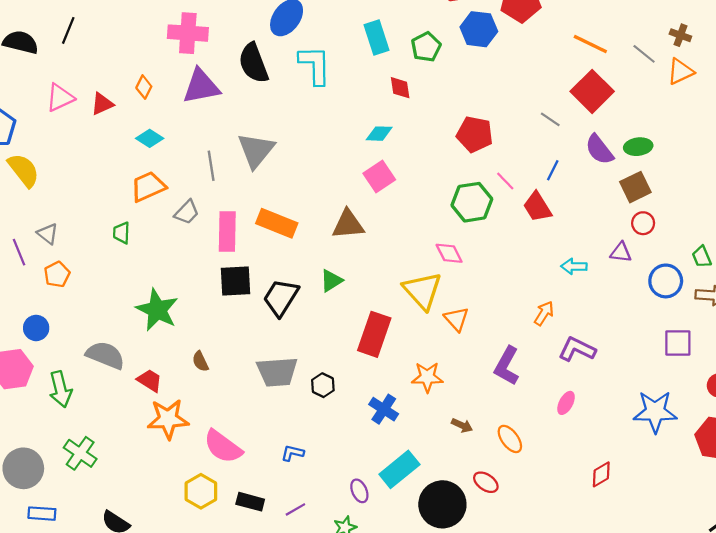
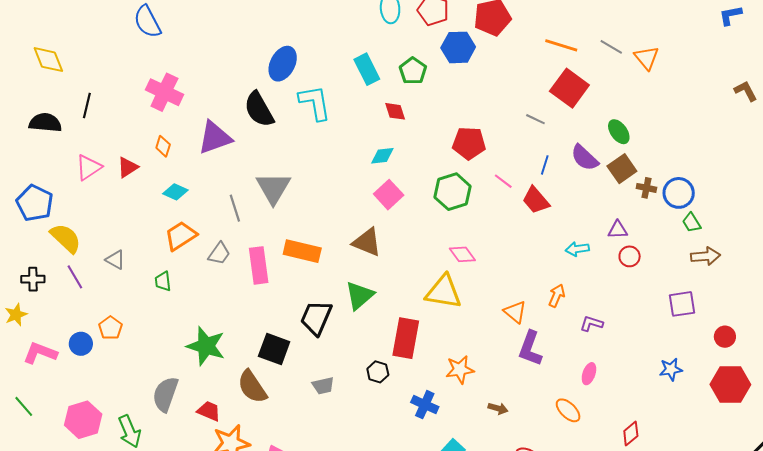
pink cross: (188, 33) -> (164, 92), moved, turned 30
brown cross: (680, 35) -> (646, 188), moved
orange triangle: (680, 72) -> (647, 58), turned -36
green ellipse: (638, 147) -> (619, 132), turned 70
purple semicircle: (599, 150) -> (585, 158), moved
green hexagon: (472, 202) -> (453, 192), moved
red circle: (643, 223) -> (630, 256), moved
brown triangle: (348, 224) -> (367, 242), turned 36
gray triangle: (48, 234) -> (115, 260), moved
purple line: (19, 252) -> (75, 277), moved
black square: (236, 281) -> (274, 349), moved, turned 32
green triangle: (331, 281) -> (360, 295), size x1.4
blue circle: (666, 281) -> (679, 193), moved
yellow triangle: (422, 291) -> (443, 292), turned -30
orange triangle: (456, 319) -> (515, 312), moved
blue circle: (36, 328) -> (81, 344), moved
purple L-shape: (577, 349) -> (591, 324), size x0.7
gray semicircle: (105, 355) -> (165, 394), turned -84
brown semicircle: (200, 361) -> (252, 387), size x1.8
gray trapezoid: (277, 372) -> (323, 386), size x0.6
black hexagon: (323, 385) -> (378, 372), moved
blue star: (655, 412) -> (671, 369), size x0.6
orange ellipse: (510, 439) -> (568, 410), moved

